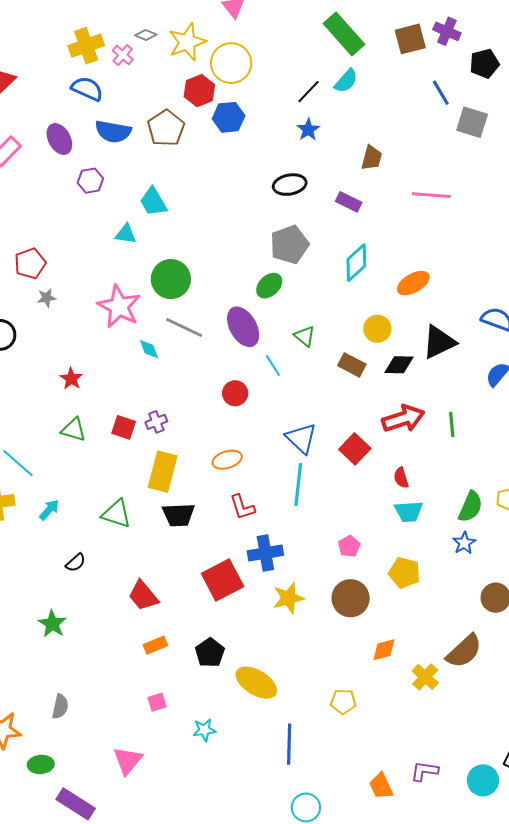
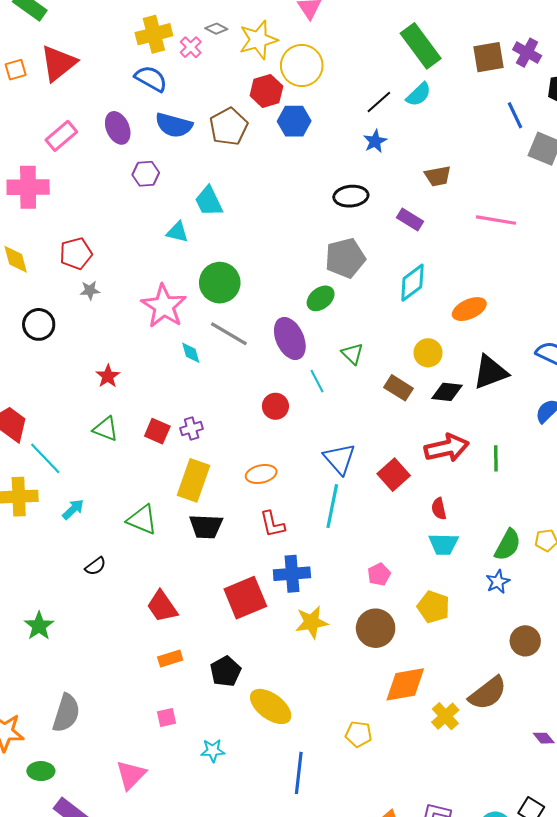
brown trapezoid: (372, 158) -> (438, 176), turned 60
green star: (52, 624) -> (39, 626), moved
orange diamond: (384, 650) -> (405, 684), size x1.6
gray semicircle: (60, 707) -> (66, 713), size x1.5

